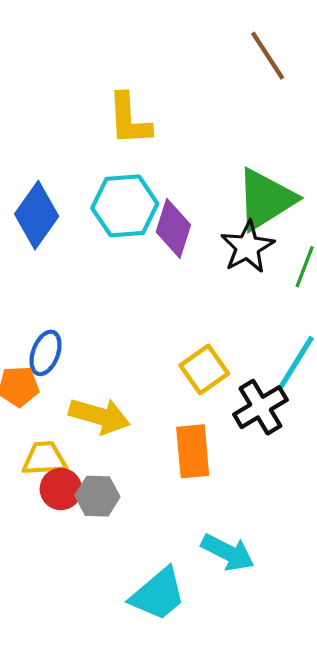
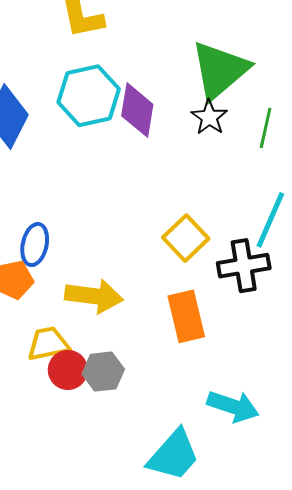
black star: (247, 247) -> (209, 117), size x0.7
black cross: (260, 407) -> (244, 266), turned 30

